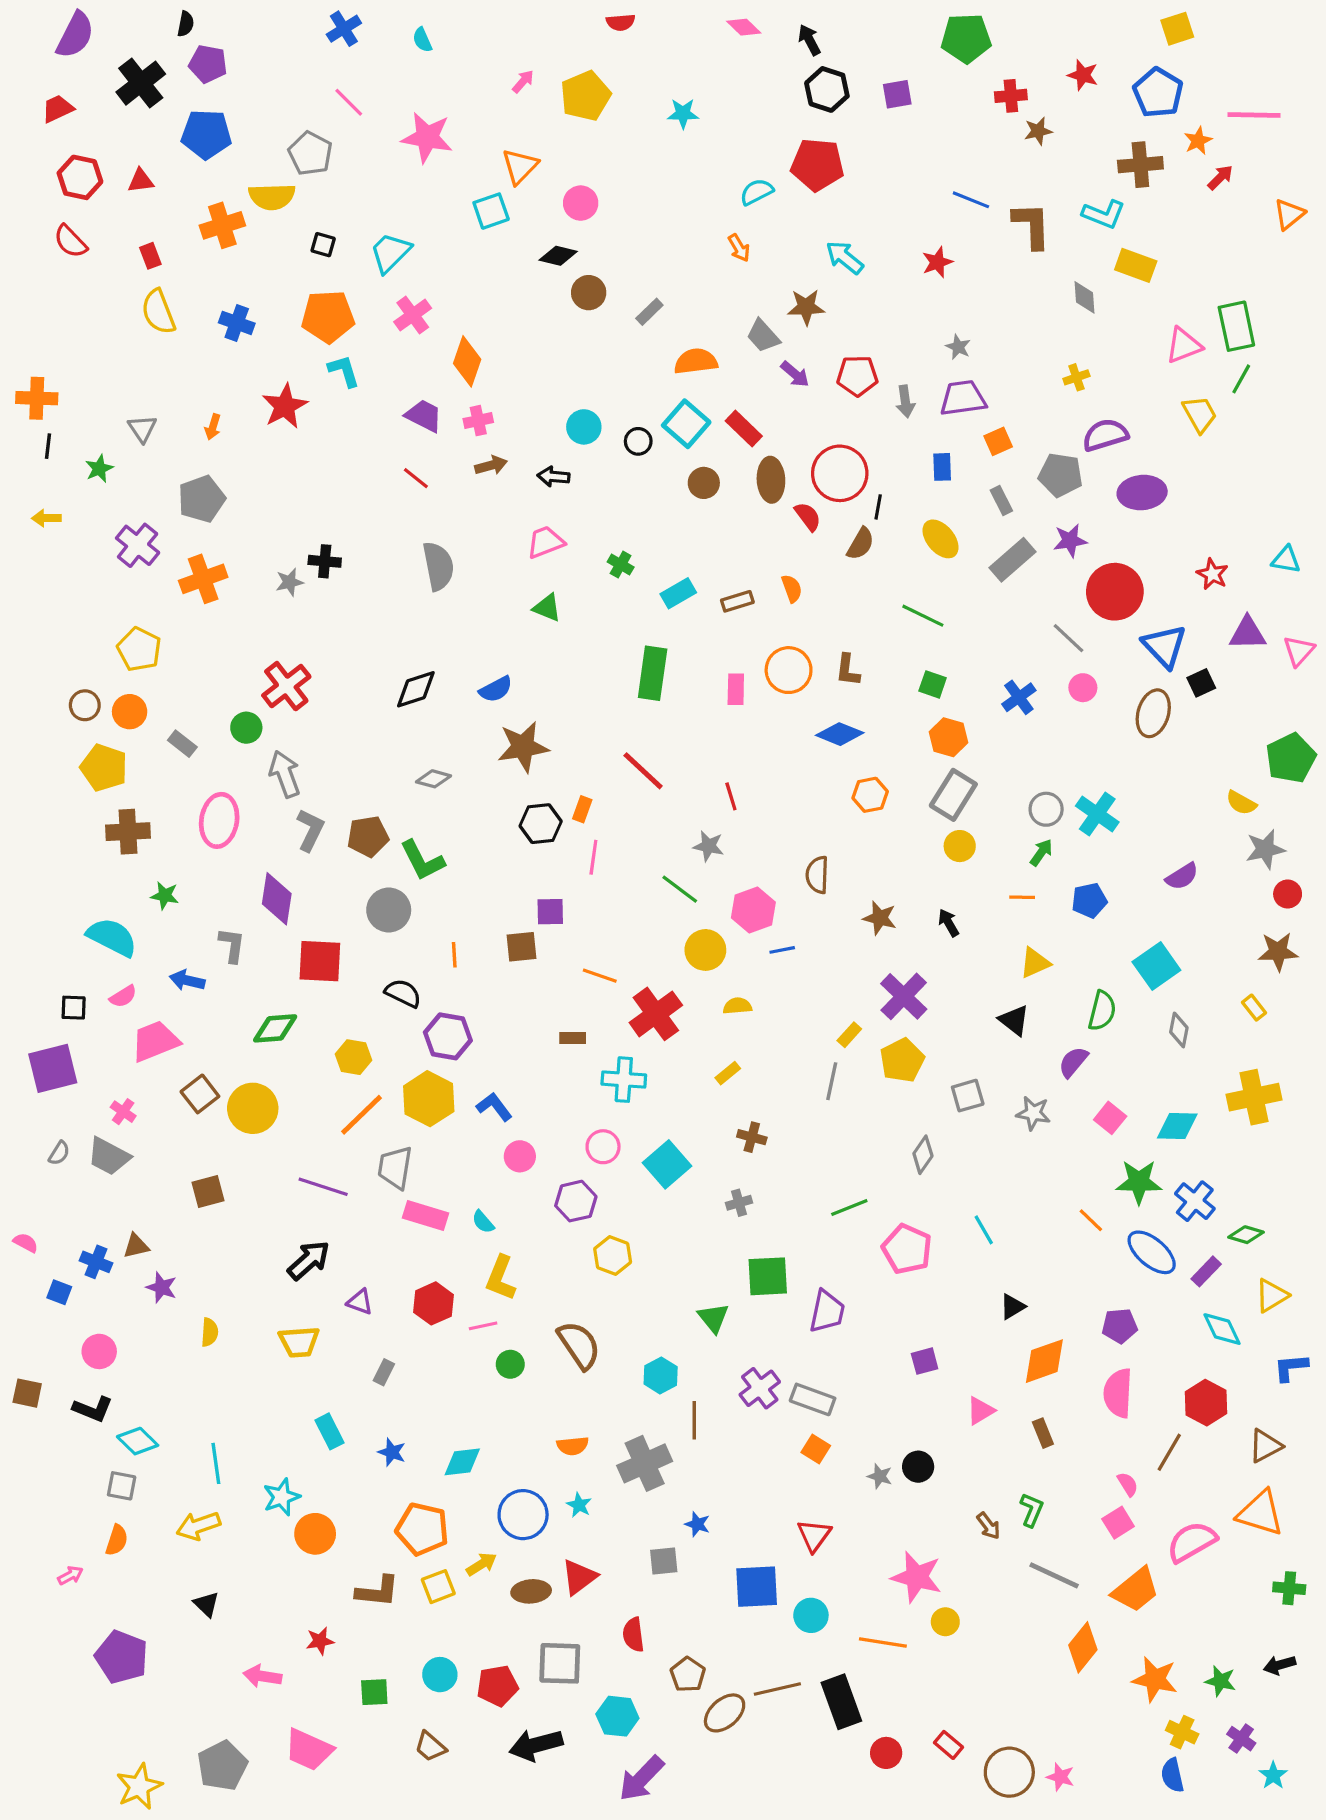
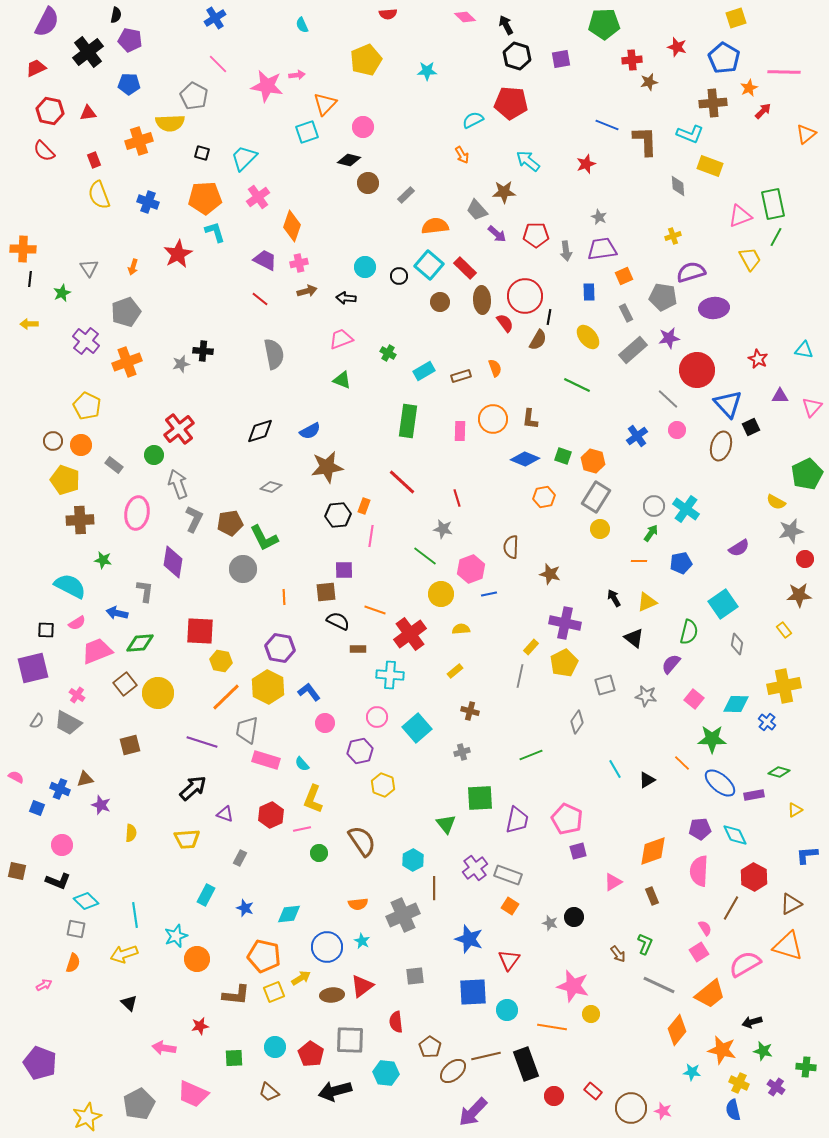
cyan semicircle: (422, 40) -> (302, 25), moved
pink arrow: (523, 81) -> (297, 75), moved, turned 42
blue pentagon: (206, 134) -> (129, 84), size x0.7
purple triangle: (1248, 633) -> (780, 396), size x0.7
green square: (933, 684) -> (563, 456), moved
black arrow: (949, 923) -> (614, 598), moved
red square: (320, 961) -> (200, 631), moved
black semicircle: (403, 993) -> (338, 621), moved
purple cross: (904, 996) -> (565, 623), turned -32
green diamond: (275, 1028) -> (140, 643), moved
blue cross: (1195, 1201) -> (767, 722), moved, size x0.7
pink pentagon: (907, 1249) -> (567, 819), moved
purple rectangle: (1206, 1271) -> (754, 795), turned 36
yellow triangle: (1272, 1295) -> (795, 810), size x0.7
black triangle: (1012, 1307) -> (647, 780), moved
cyan diamond: (1222, 1329) -> (735, 835), moved
cyan rectangle: (330, 1431) -> (206, 895), turned 55
blue star: (697, 1524) -> (469, 939), moved, size x1.8
green cross: (1289, 1588) -> (806, 1067), moved
purple pentagon: (122, 1657) -> (40, 1063), moved
black arrow: (1280, 1665) -> (752, 1022), moved
red pentagon: (497, 1686) -> (311, 1054), turned -30
cyan star: (1273, 1775) -> (692, 1072), moved, turned -30
purple arrow: (641, 1779) -> (473, 1112), moved

